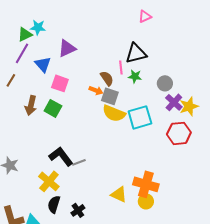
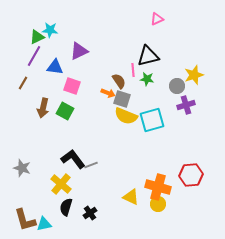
blue triangle: (43, 64) -> (55, 67), turned -42
purple cross: (174, 102) -> (186, 105), turned 30
yellow star: (189, 106) -> (194, 75), moved
red hexagon: (179, 133) -> (191, 175), moved

